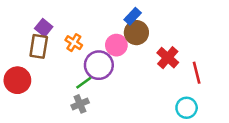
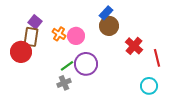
pink circle: (116, 45) -> (76, 36), moved
purple circle: (99, 65) -> (86, 64), moved
red circle: (17, 80) -> (21, 52), moved

